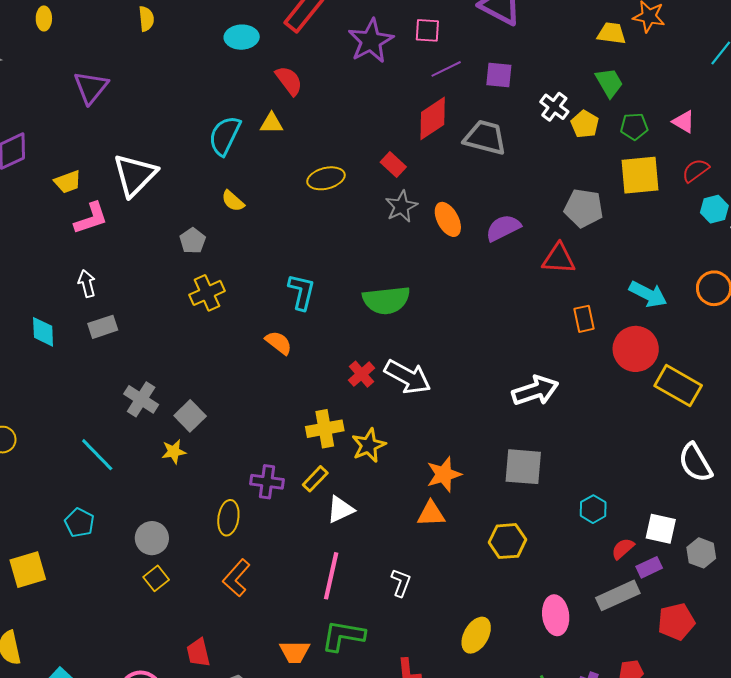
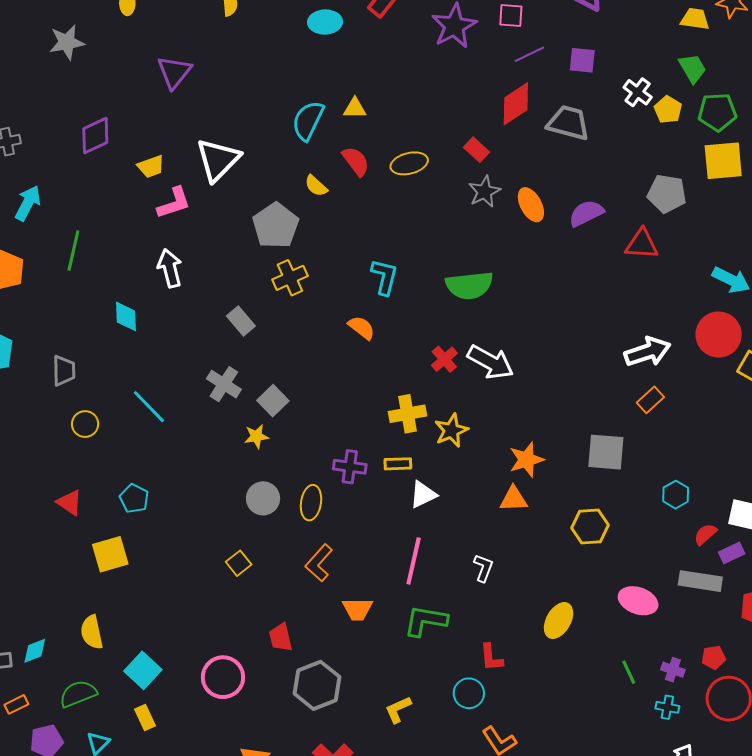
red semicircle: (289, 81) -> (356, 161), moved
green pentagon: (634, 126) -> (717, 112), size x1.4
gray pentagon: (193, 241) -> (276, 226), size x1.8
white arrow: (87, 284) -> (170, 268), size x1.4
orange rectangle: (584, 319) -> (650, 400), moved, turned 60
gray rectangle: (103, 327) -> (241, 321), moved, turned 68
white arrow: (535, 391) -> (648, 352), moved
cyan line: (97, 455) -> (149, 407), moved
yellow rectangle: (315, 479) -> (398, 464), turned 44
cyan pentagon: (79, 523) -> (134, 498), moved
gray circle: (152, 538) -> (263, 498), moved
gray rectangle: (618, 595) -> (700, 581), turned 33
pink ellipse: (556, 615) -> (638, 601), turned -63
orange trapezoid: (295, 652) -> (358, 609), moved

